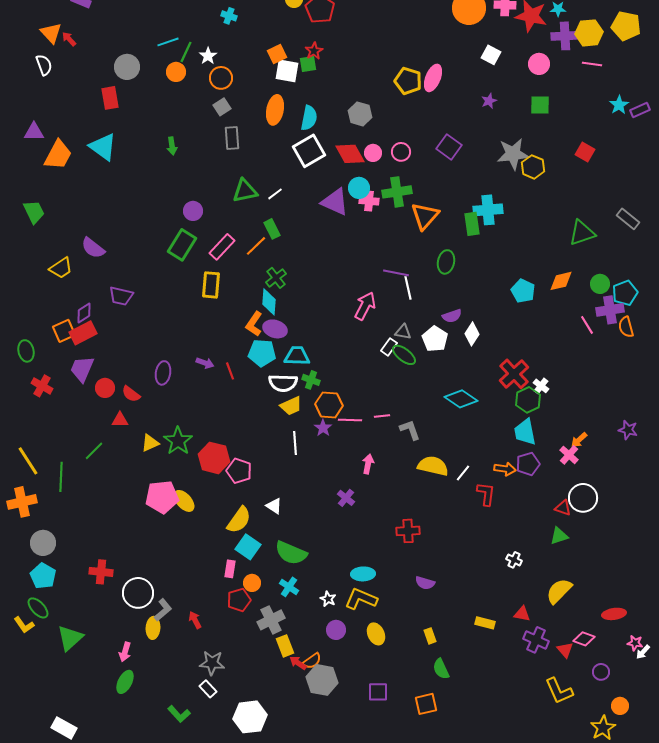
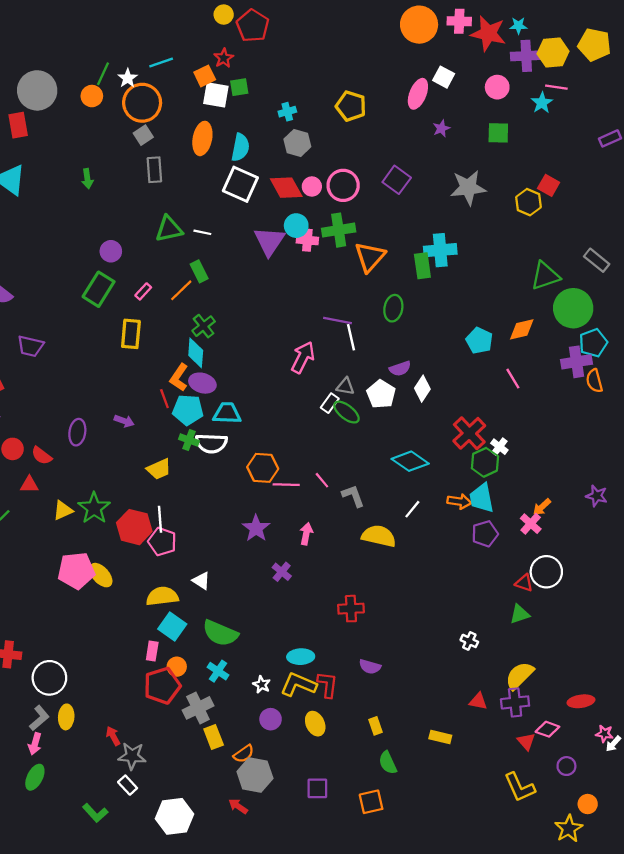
cyan cross: (229, 16) -> (287, 112), moved, turned -35
cyan line: (168, 42) -> (161, 63), moved
red star: (314, 51) -> (224, 58), moved
gray circle: (127, 67) -> (37, 90), size x1.4
orange circle: (221, 78) -> (142, 103), size x1.5
pink ellipse: (433, 78) -> (418, 94), moved
cyan star: (619, 105) -> (542, 103), moved
white square: (309, 151) -> (240, 184), turned -36
pink circle: (401, 152) -> (343, 185), size x1.5
yellow hexagon: (533, 167) -> (528, 202), moved
white line: (275, 194) -> (202, 232), turned 49
purple triangle: (335, 202) -> (269, 241), turned 40
pink rectangle: (222, 247) -> (143, 291), size x0.6
green circle: (600, 284) -> (573, 308), moved, size x1.8
pink line: (587, 325) -> (513, 379), moved
red line: (230, 371) -> (164, 399), moved
green cross: (311, 380) -> (189, 440), moved
yellow trapezoid: (291, 406) -> (159, 469), moved
pink line: (382, 416) -> (322, 480), turned 56
purple star: (323, 428) -> (256, 528), moved, size x1.4
white line: (295, 443) -> (160, 519), moved
orange arrow: (505, 469) -> (459, 501), moved
white line: (463, 473) -> (412, 509), moved
red L-shape: (486, 494) -> (327, 685), moved
yellow semicircle: (239, 520) -> (162, 596), turned -132
red pentagon: (239, 600) -> (162, 686), size x1.4
gray L-shape: (163, 610) -> (39, 718), moved
red arrow: (195, 620) -> (113, 736), moved
yellow rectangle: (485, 623) -> (440, 737), moved
purple cross: (536, 640) -> (515, 702), moved, turned -30
red arrow: (298, 663) -> (238, 806), moved

